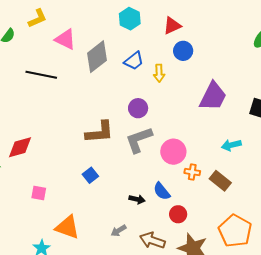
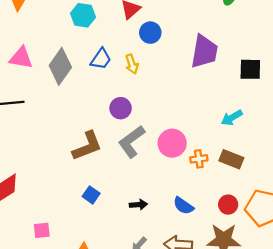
purple trapezoid: (213, 96) -> (204, 52), moved
blue semicircle: (162, 191) -> (183, 206), moved
black arrow: (137, 199) -> (138, 205), moved
red circle: (178, 214) -> (228, 205), moved

